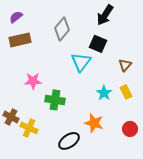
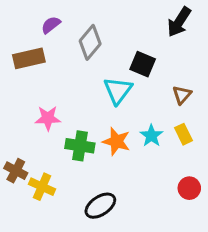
black arrow: (105, 15) -> (179, 22), moved
purple semicircle: (16, 17) -> (51, 25), moved
orange star: (94, 123) -> (116, 141), moved

